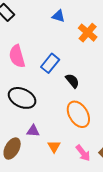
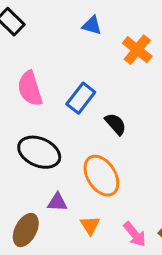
orange ellipse: (78, 114) -> (101, 176), moved

